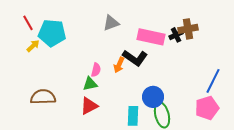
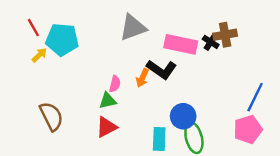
gray triangle: (111, 23) -> (133, 28), size x1.4
black cross: (176, 35) -> (211, 42), turned -32
brown semicircle: (43, 97) -> (51, 116), turned 65

